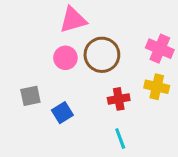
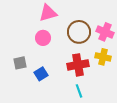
brown circle: (102, 55) -> (79, 32), moved
red cross: (119, 99) -> (78, 65), size x1.5

